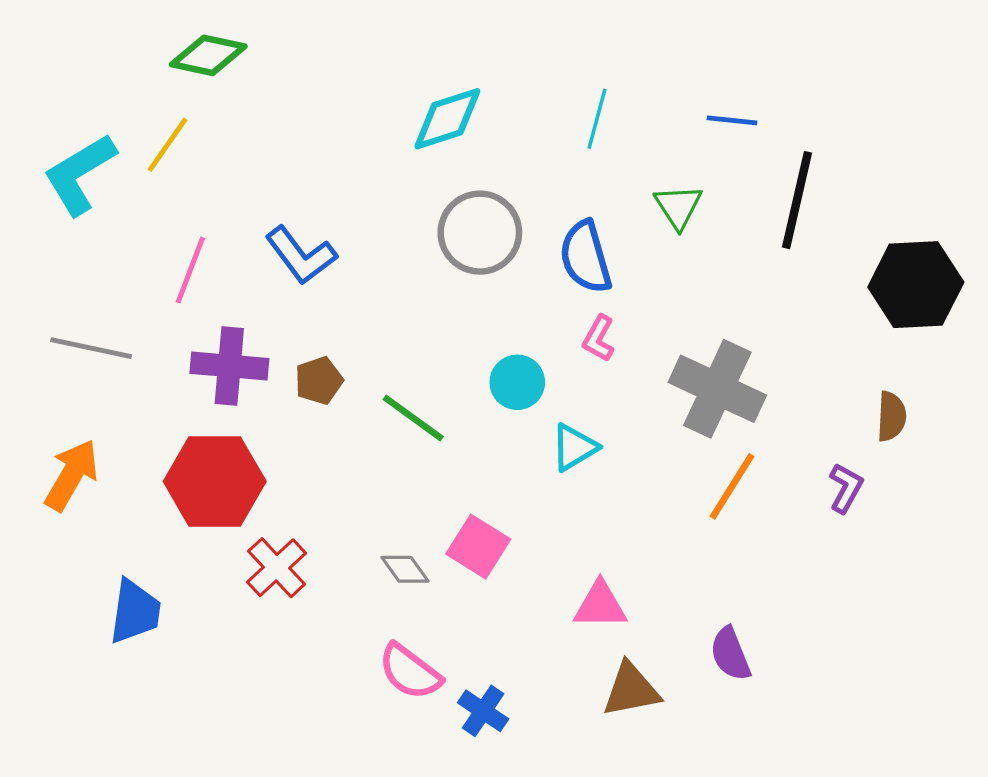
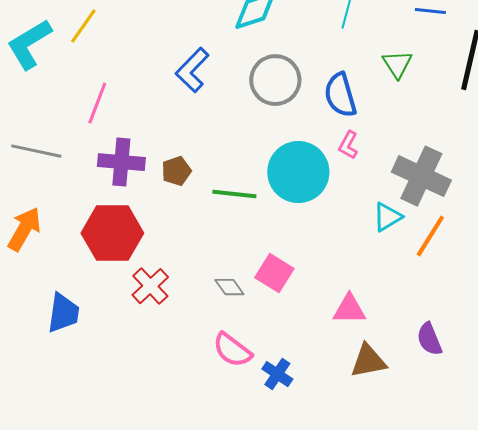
blue L-shape: (301, 255) -> (192, 70), moved, turned 81
cyan circle: (517, 382) -> (298, 172), size x1.8
green line: (413, 418) -> (234, 194), turned -30
cyan triangle: (574, 447) -> (387, 217), moved

